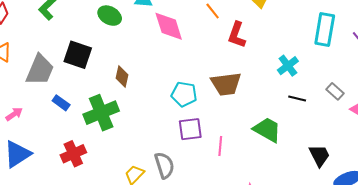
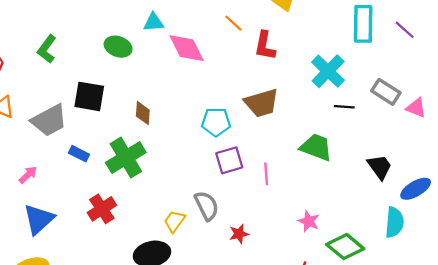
cyan cross: (288, 66) -> (328, 71), size x1.4
gray trapezoid: (40, 70) -> (49, 120), turned 48
gray rectangle: (335, 91) -> (386, 92), size x1.4

